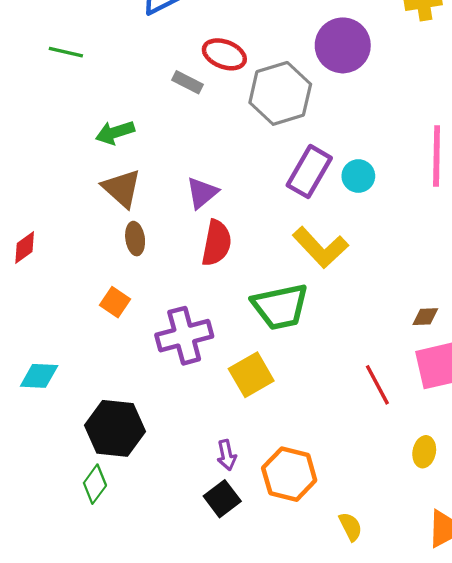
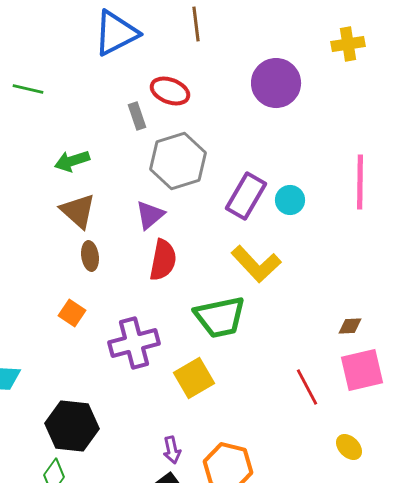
gray rectangle: (188, 82) -> (137, 116), turned 44
gray hexagon: (280, 93) -> (178, 161), moved
yellow ellipse: (424, 452) -> (349, 447), turned -56

